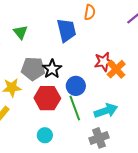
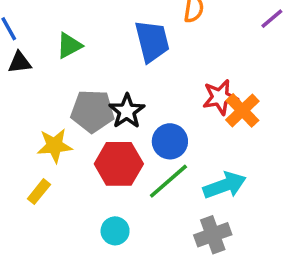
green triangle: (21, 32) -> (69, 46), turned 42
green line: (75, 108) -> (168, 181), turned 70

